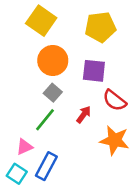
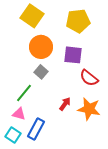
red arrow: (84, 115) -> (65, 104), moved
green line: (45, 120) -> (24, 93), moved
pink triangle: (24, 147) -> (19, 114), turned 40

